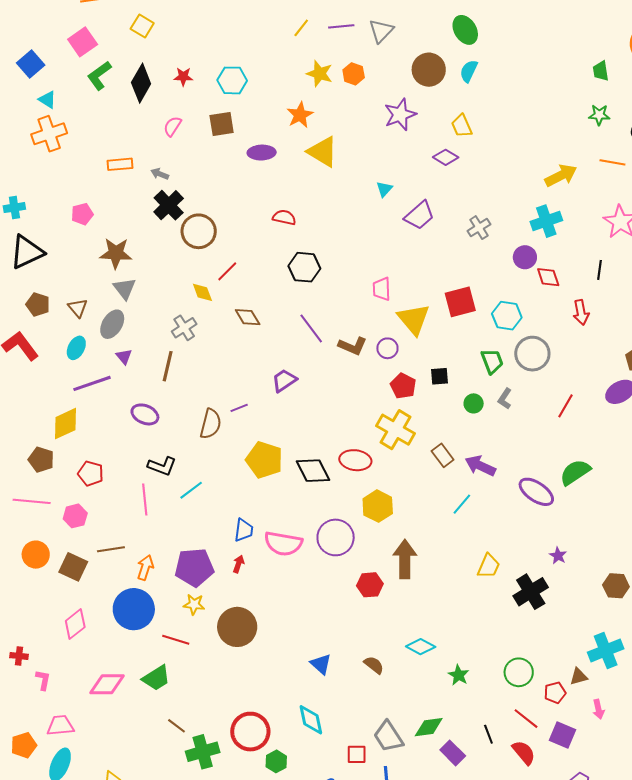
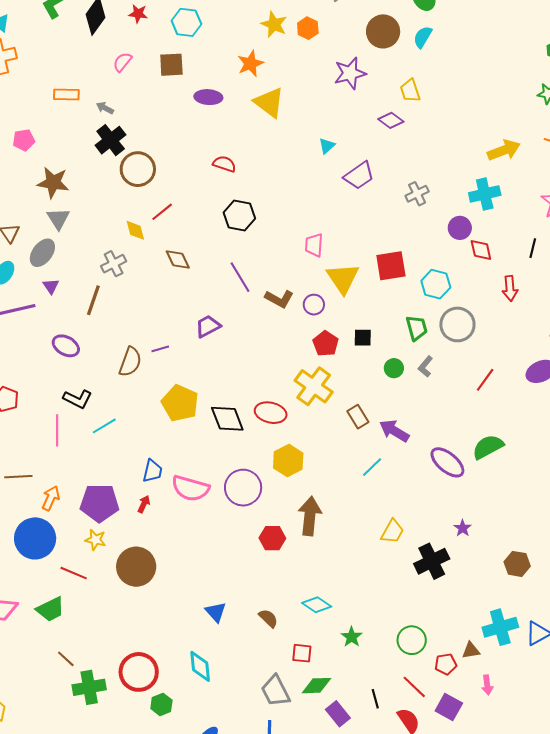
red square: (357, 754) -> (302, 653), moved

